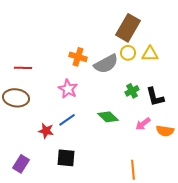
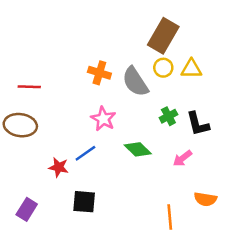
gray semicircle: (106, 64) -> (135, 82), turned 85
pink star: (68, 89) -> (103, 119), moved
orange semicircle: (165, 131) -> (205, 199), moved

